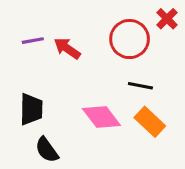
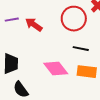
orange rectangle: (150, 122) -> (87, 72), turned -36

